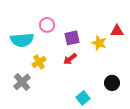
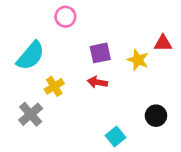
pink circle: (47, 25) -> (65, 17), moved
cyan semicircle: (22, 40) -> (31, 56), turned -45
red arrow: (70, 59) -> (97, 82), turned 48

